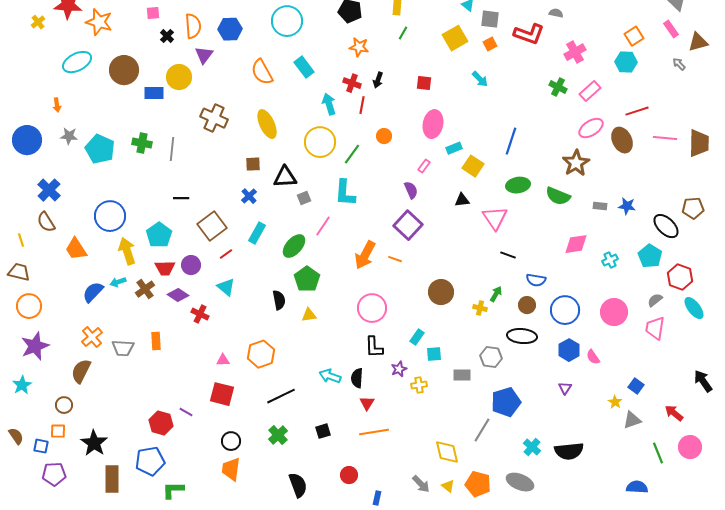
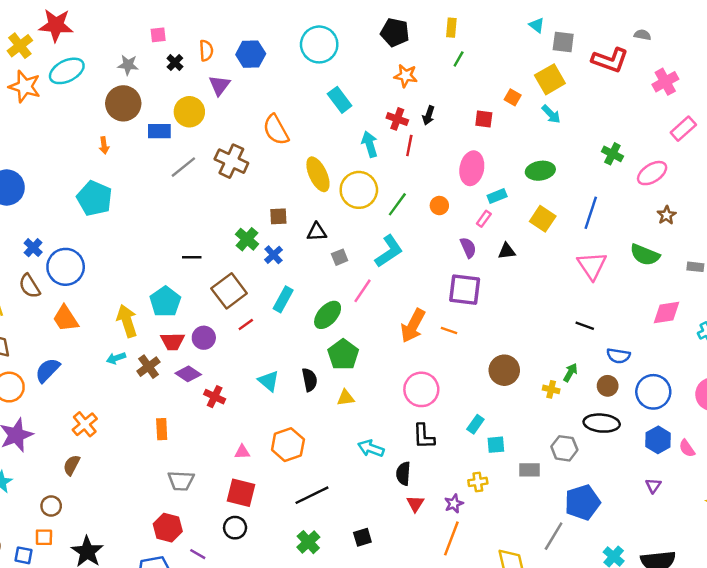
yellow cross: (38, 22) -> (20, 46), size x1.5
orange star: (99, 22) -> (25, 87), moved
orange semicircle: (193, 26) -> (206, 50), size x0.7
yellow square: (455, 38) -> (550, 79), moved
orange square: (490, 44) -> (513, 97), moved, turned -32
cyan ellipse: (77, 62) -> (67, 71), moved
orange semicircle: (262, 72) -> (276, 130), moved
green cross: (558, 87) -> (612, 154), moved
orange arrow: (57, 105) -> (104, 145), moved
yellow ellipse: (267, 124) -> (318, 174), moved
pink ellipse: (433, 124) -> (472, 168), moved
pink ellipse: (591, 128) -> (652, 173), moved
gray star: (69, 136) -> (128, 65), moved
orange circle: (384, 136) -> (439, 206), moved
blue line: (511, 141) -> (591, 213), moved
green cross: (142, 143) -> (247, 239), moved, turned 30
cyan rectangle: (454, 148) -> (497, 196), moved
gray line: (172, 149) -> (183, 167), moved, turned 45
brown star: (576, 163) -> (667, 215), size x0.6
black triangle: (285, 177) -> (317, 232), size x0.7
green ellipse: (518, 185) -> (540, 171), moved
blue cross: (49, 190) -> (33, 248), size x0.7
cyan L-shape: (345, 193) -> (389, 251), turned -128
black triangle: (462, 200) -> (507, 251), moved
blue circle: (110, 216) -> (66, 267), moved
pink triangle: (495, 218) -> (592, 266), moved
purple square: (408, 225) -> (465, 290), turned -36
cyan triangle: (226, 287) -> (269, 381), moved
blue semicircle: (93, 292) -> (48, 370), moved
gray trapezoid: (123, 348) -> (181, 481), moved
purple star: (399, 369) -> (454, 504), moved
brown semicircle: (81, 371) -> (72, 465), size x0.7
cyan arrow: (330, 376) -> (371, 448), moved
purple line: (186, 412) -> (198, 554), moved
orange line: (374, 432) -> (451, 538), moved, turned -60
black circle: (231, 441) -> (235, 528), moved

